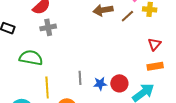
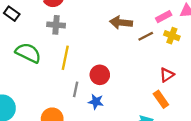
orange rectangle: (155, 66) -> (161, 99), turned 49
red circle: (119, 83) -> (100, 75), moved
yellow line: (47, 87) -> (65, 58), moved

